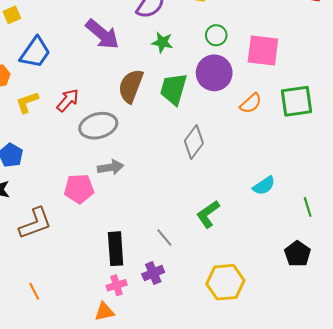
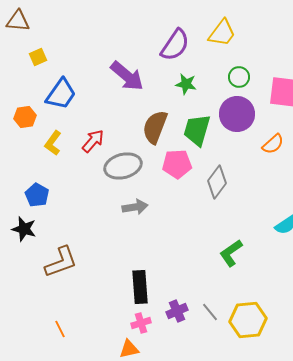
yellow L-shape: (27, 102) -> (53, 143), turned -35
pink pentagon: (79, 189) -> (177, 164), moved
gray line: (164, 237) -> (210, 312), moved

